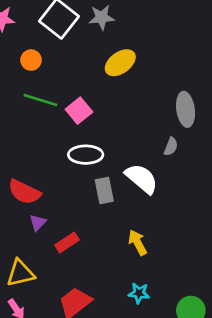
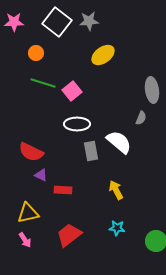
purple triangle: (38, 223) -> (41, 175), turned -48
red rectangle: (67, 243) -> (63, 190), turned 36

